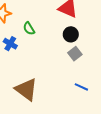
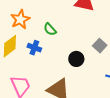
black circle: (71, 34) -> (76, 59), moved

